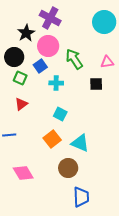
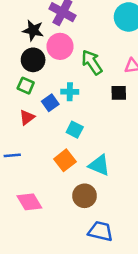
black star: (26, 33) -> (33, 30), turned -30
black circle: (14, 57) -> (33, 60), moved
blue square: (40, 66) -> (50, 103), moved
blue trapezoid: (81, 197) -> (100, 231), turned -75

